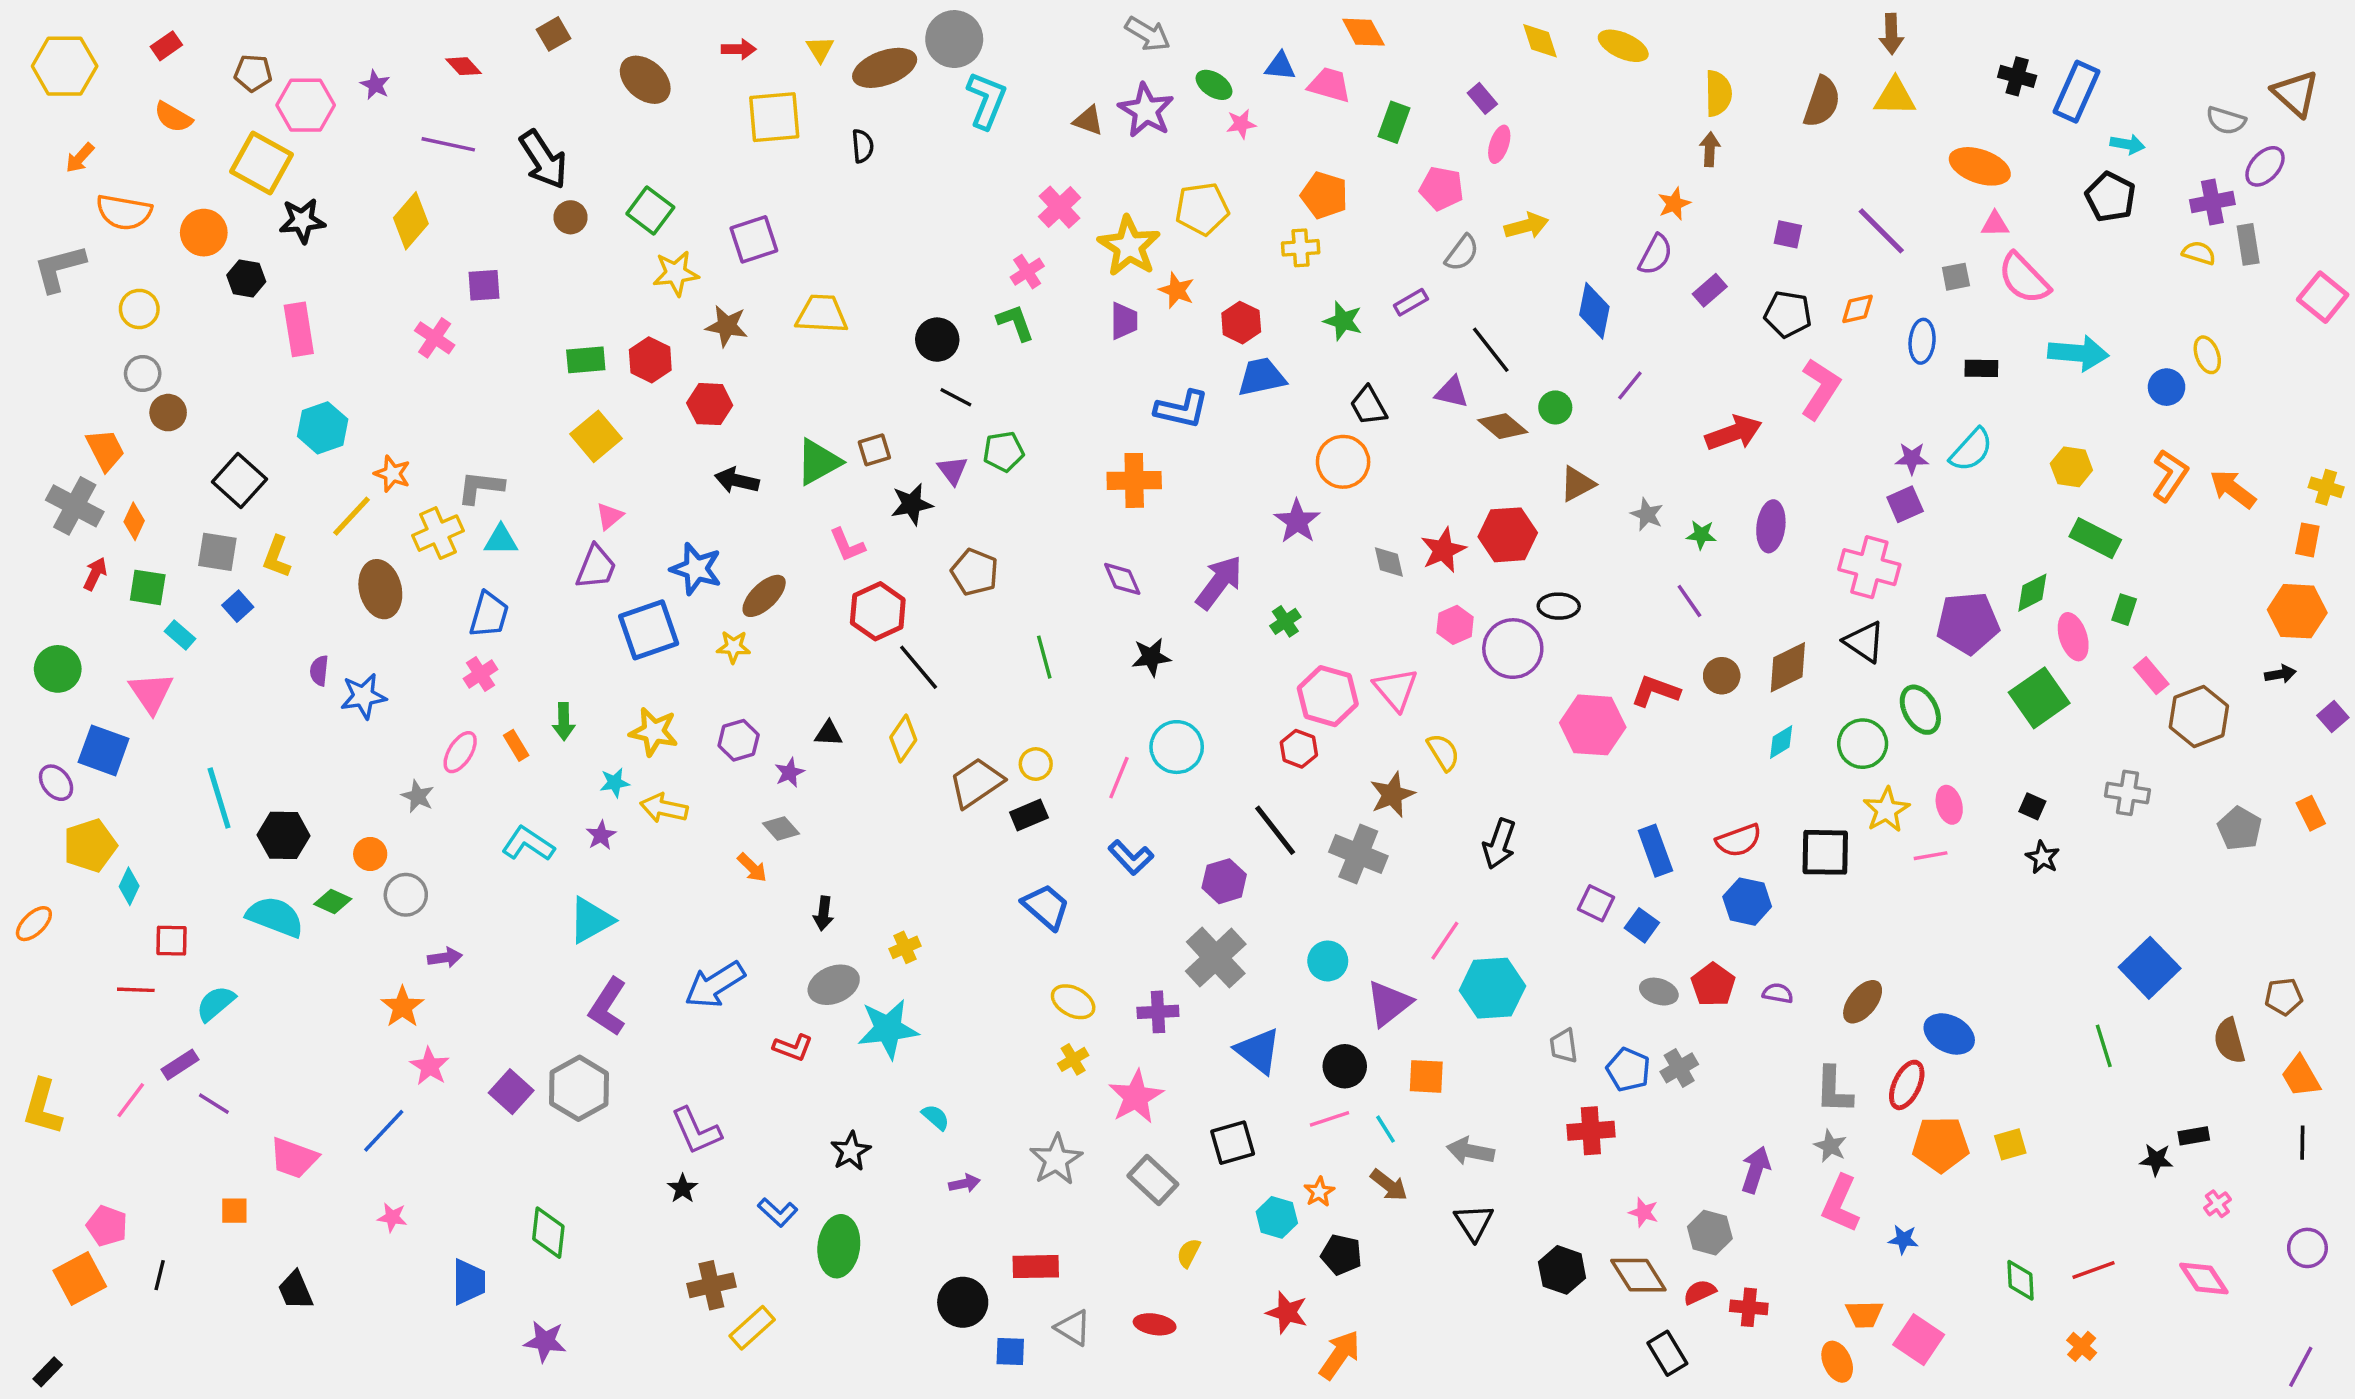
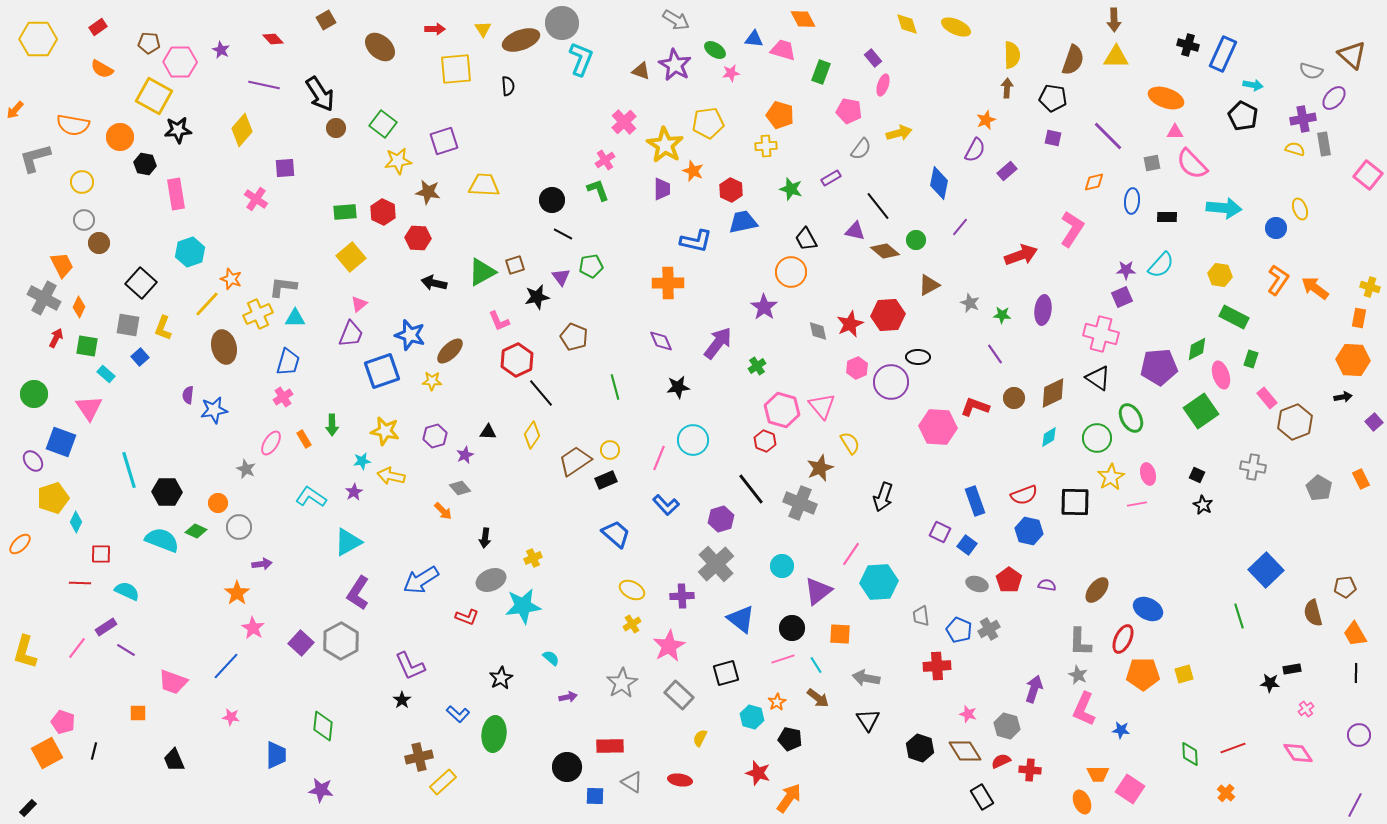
orange arrow: (80, 158) -> (15, 110), moved
black pentagon: (1788, 314) -> (1053, 98), moved
cyan semicircle: (216, 1003) -> (127, 591), turned 65

